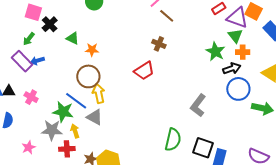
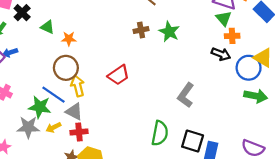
brown cross: (159, 44) -> (141, 30), turned -32
green star: (215, 52) -> (169, 32), moved
black arrow: (232, 69) -> (221, 54), turned 42
red trapezoid: (144, 71) -> (118, 75), moved
blue circle: (238, 89) -> (249, 68), moved
yellow arrow: (75, 131) -> (53, 127), turned -96
red cross: (67, 149) -> (79, 132), moved

